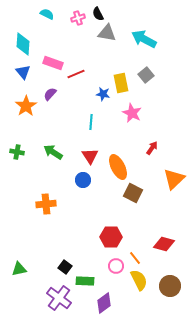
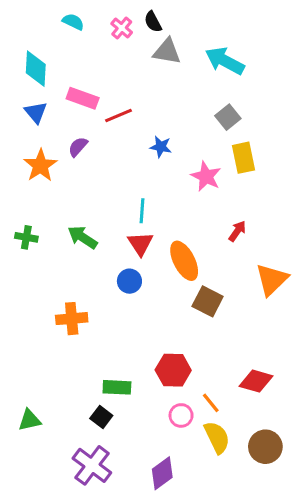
pink cross: (78, 18) -> (122, 28), turned -32
yellow rectangle: (121, 83) -> (244, 158), moved
cyan line: (91, 122) -> (142, 211), moved
green rectangle: (85, 281) -> (117, 387), moved

